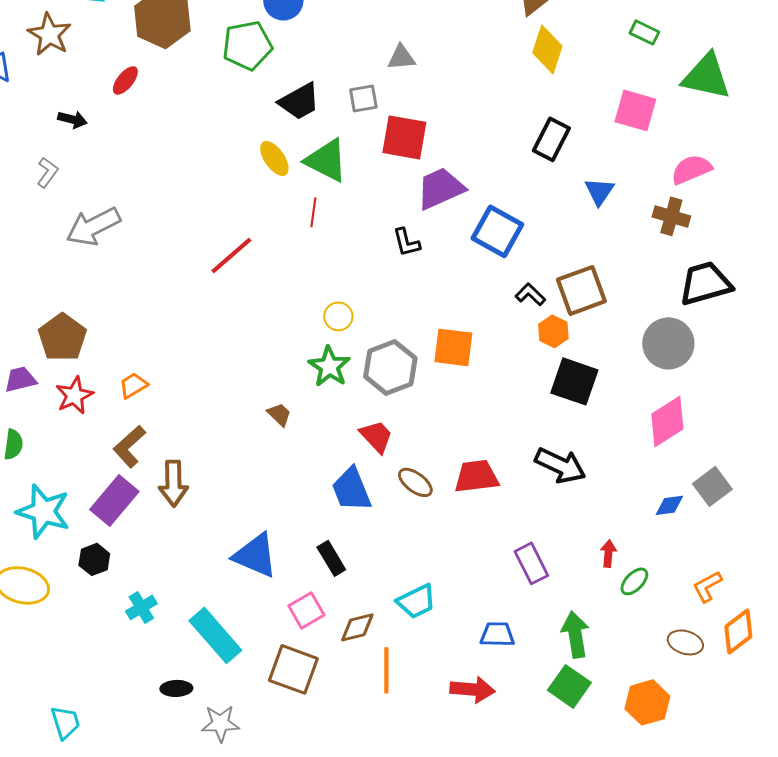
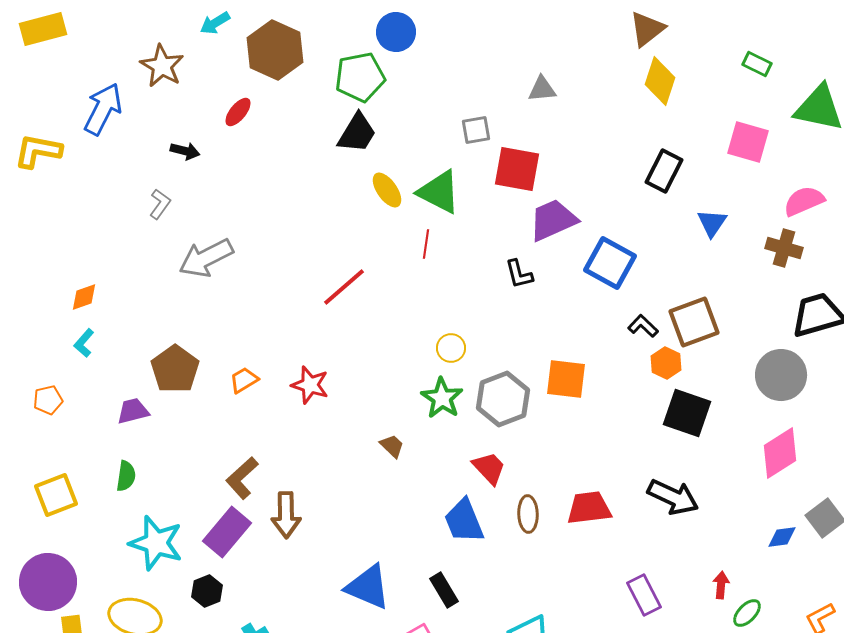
gray triangle: (401, 57) -> (542, 89), moved
black trapezoid: (299, 101) -> (357, 133), moved, turned -30
orange trapezoid: (133, 385) -> (244, 380), moved
red star: (74, 395) -> (310, 385), moved, turned -30
brown ellipse: (415, 482) -> (528, 514), turned 51

